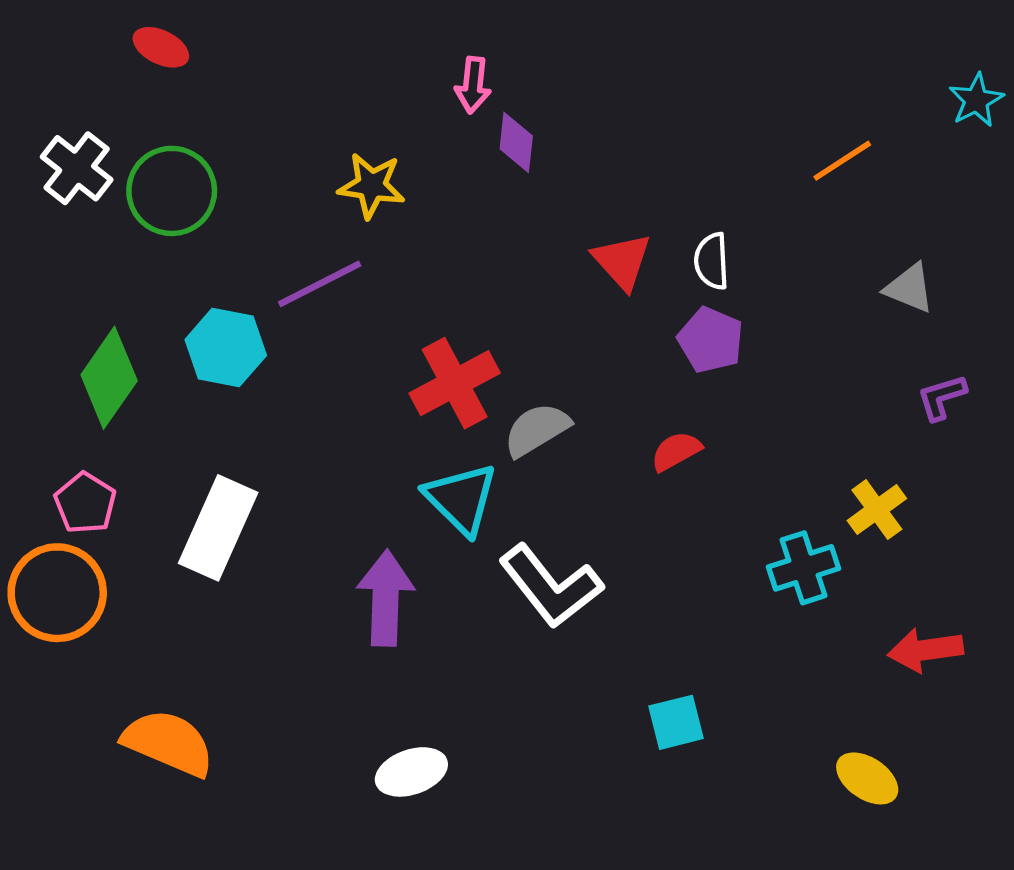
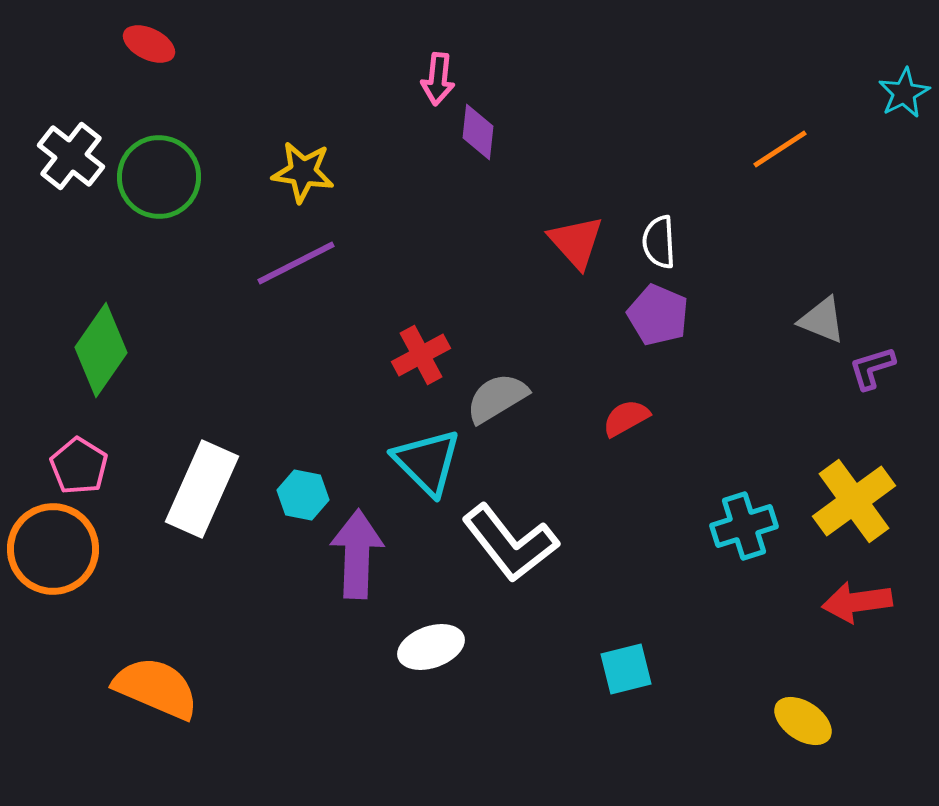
yellow star: (371, 186) -> (303, 172), moved
gray triangle: (909, 288) -> (822, 320), moved
cyan hexagon: (226, 348) -> (303, 495), moved, size x0.7
red cross: (455, 383) -> (421, 355), size x0.7
yellow cross: (877, 510) -> (854, 501), moved, size x1.5
white ellipse: (411, 772) -> (431, 647), moved

